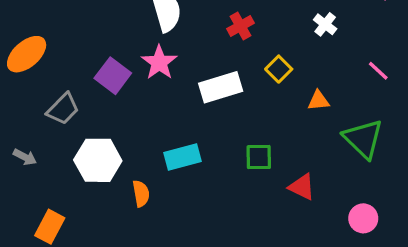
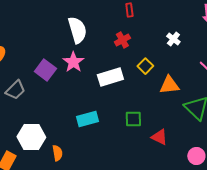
orange triangle: (318, 101) -> (169, 85), size x1.5
white hexagon: (98, 160) -> (31, 137), moved
orange semicircle: (141, 193) -> (57, 153), moved

